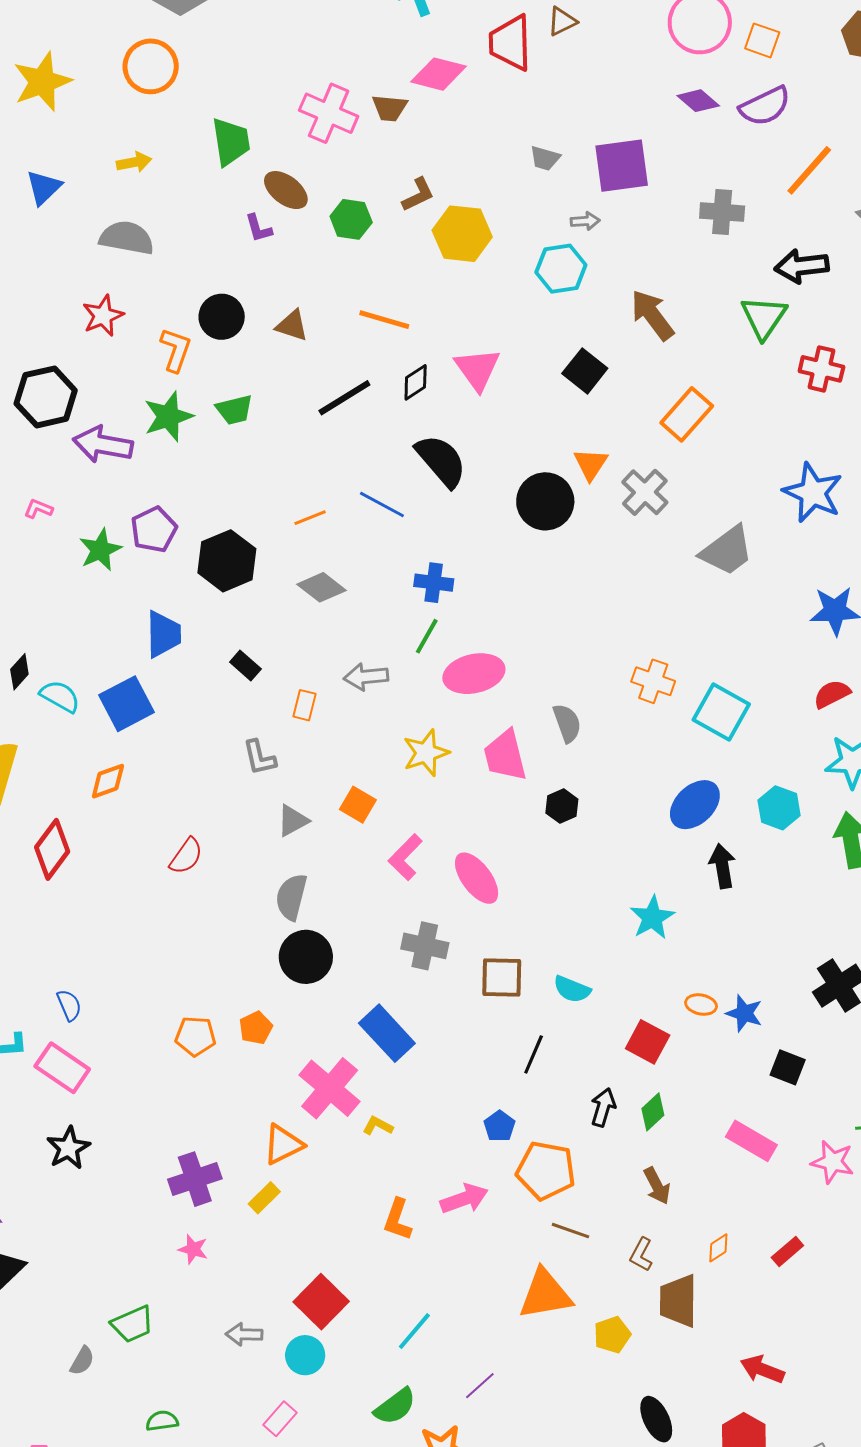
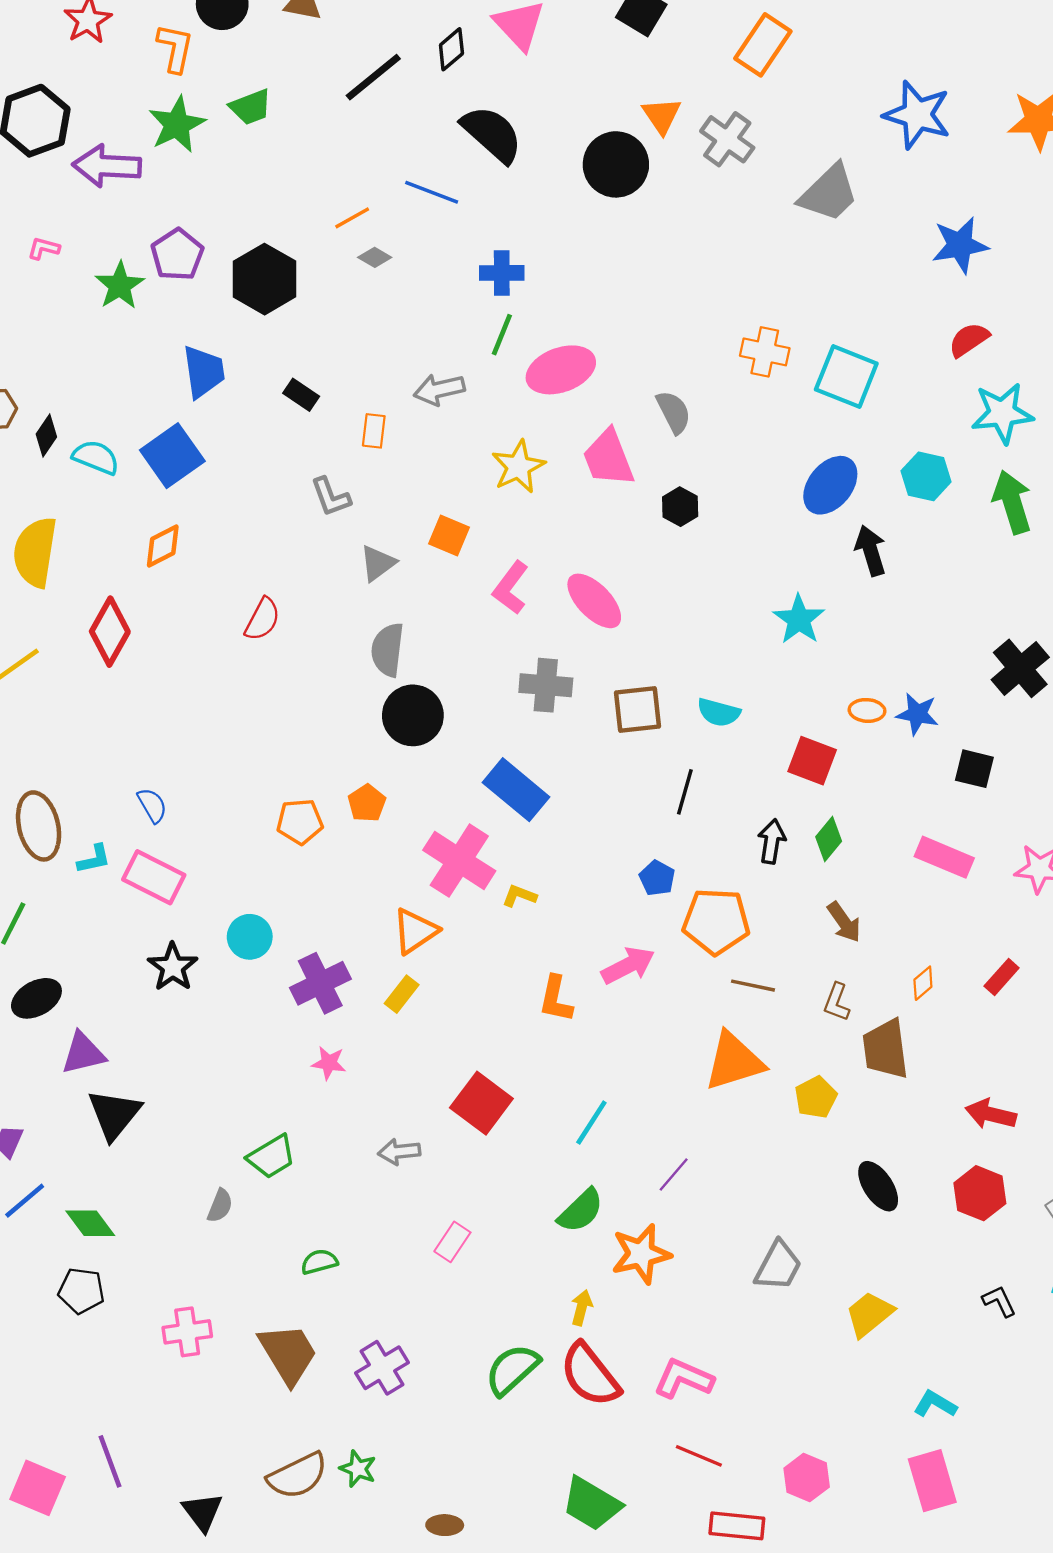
gray diamond: (321, 587) -> (375, 257), moved, size x0.6
cyan circle: (305, 1355) -> (250, 937), moved

